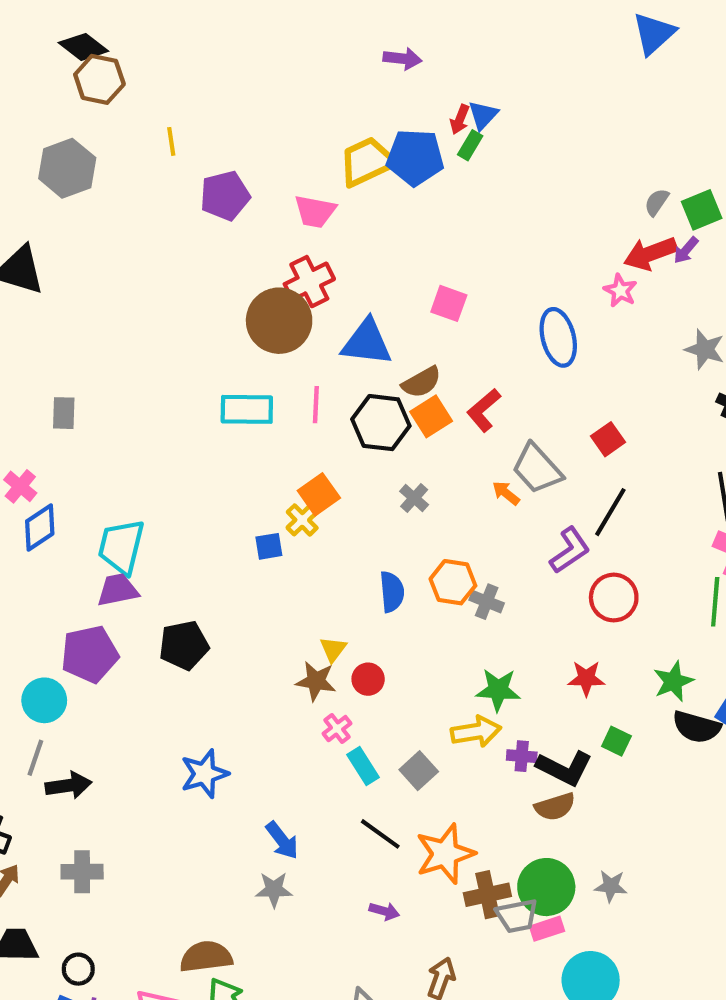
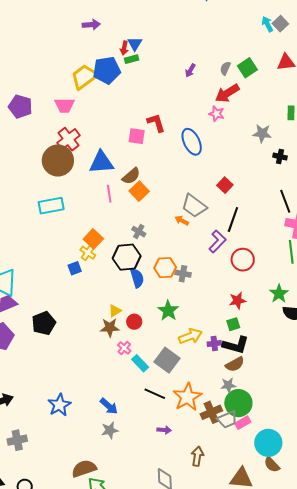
green rectangle: (470, 145) -> (132, 59), turned 56
purple pentagon: (225, 196) -> (20, 106), turned -30
purple arrow: (686, 250) -> (190, 70), moved
pink line: (316, 405) -> (109, 194), moved
red L-shape: (484, 410) -> (156, 123), moved, turned 125
black hexagon: (381, 423) -> (127, 257), moved
yellow triangle: (333, 649) -> (115, 311), turned 32
green star: (498, 690) -> (168, 311), moved, turned -30
green square: (616, 741) -> (233, 324), moved, turned -32
gray square: (419, 771) -> (167, 360), size x1.4
blue star: (204, 774) -> (59, 405), moved
gray star: (611, 886) -> (228, 385), moved

